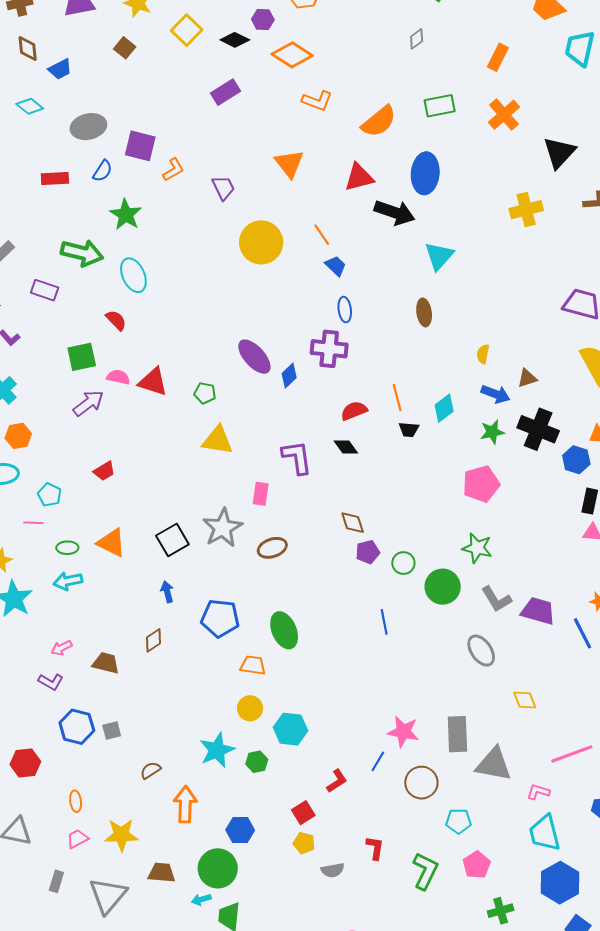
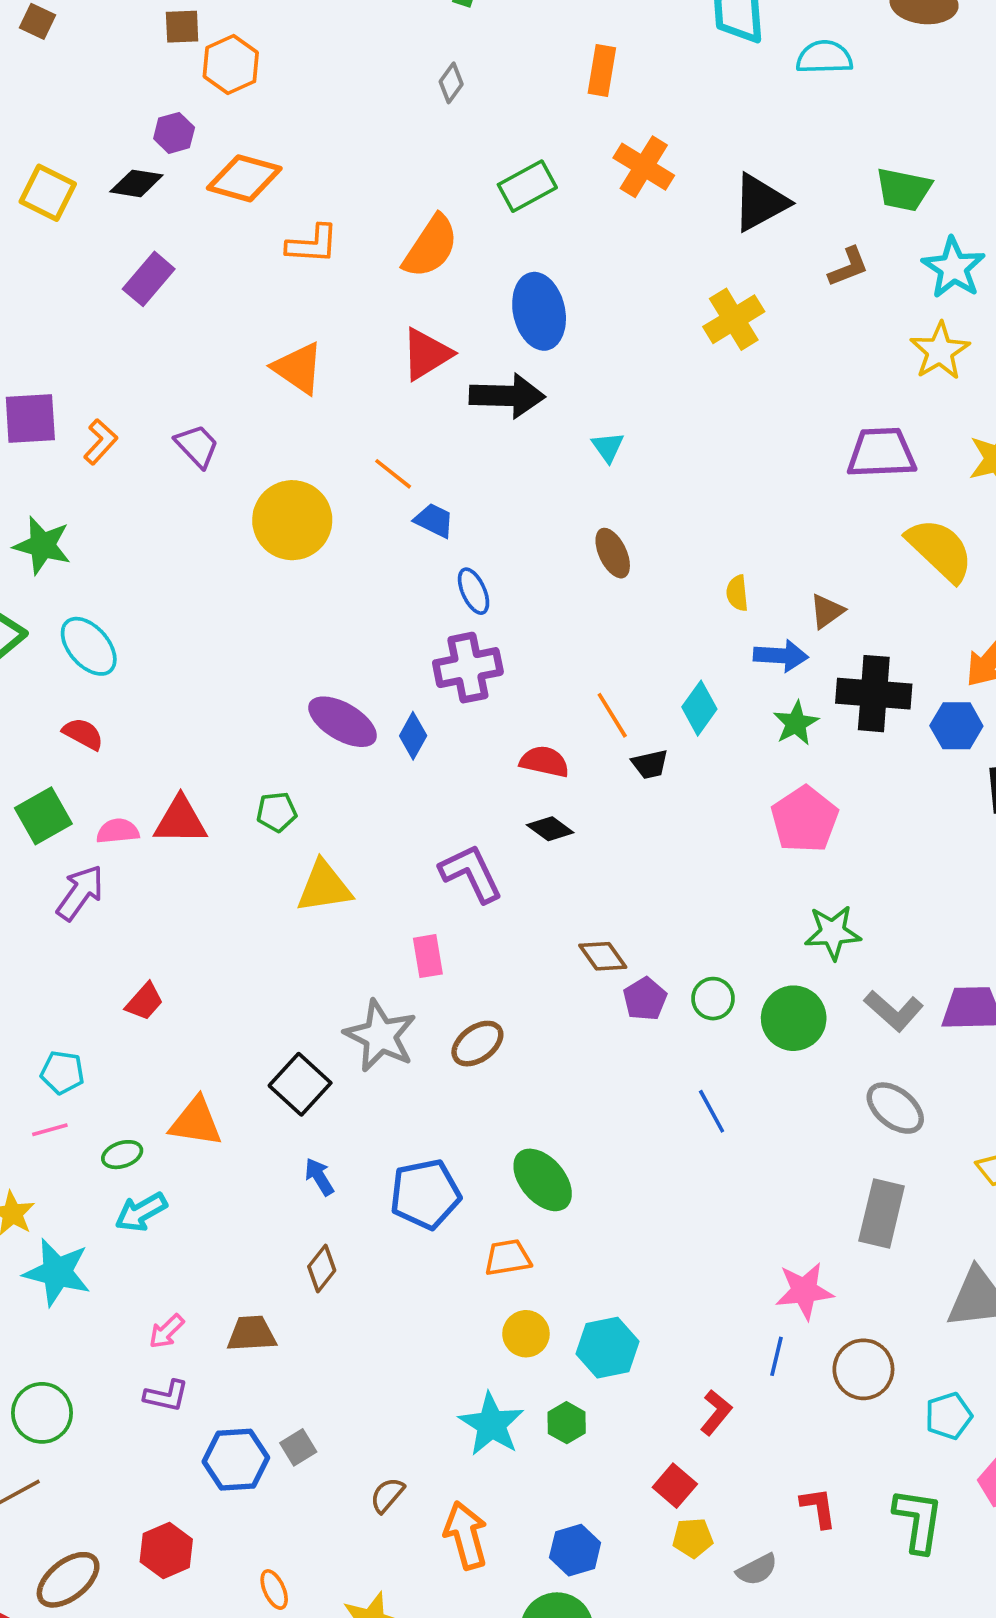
black triangle: (559, 153) -> (760, 202), turned 36
cyan triangle: (439, 256) -> (608, 447), size x0.6
red semicircle: (354, 411) -> (544, 762), turned 52
gray rectangle: (457, 734) -> (882, 1213), moved, turned 33

